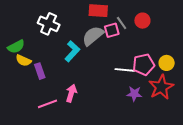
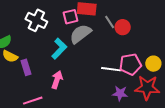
red circle: (142, 21) -> (123, 27), moved
pink square: (112, 30) -> (71, 17), moved
red star: (161, 87) -> (147, 88), turned 30
pink arrow: (71, 93) -> (57, 80), moved

